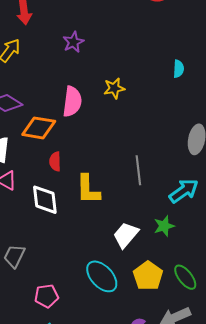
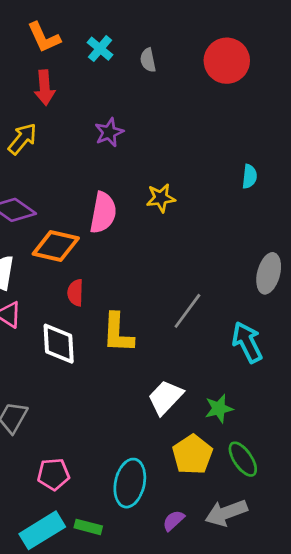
gray line: (138, 170) -> (187, 311), turned 40
cyan arrow: (184, 191) -> (247, 342), turned -84
green star: (164, 226) -> (219, 409), moved
cyan ellipse: (102, 276) -> (130, 483), moved, turned 52

